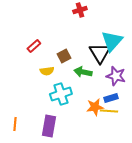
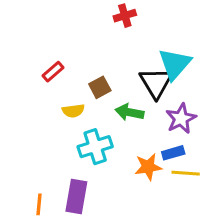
purple star: (116, 76) -> (181, 119), turned 30
yellow line: (109, 111) -> (186, 173), moved
orange line: (15, 124) -> (39, 204), moved

